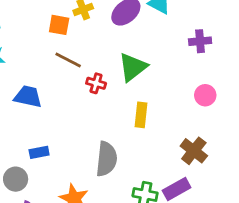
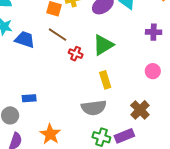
blue trapezoid: (28, 97) -> (25, 39), moved
yellow rectangle: (141, 115) -> (105, 80), turned -30
gray semicircle: (106, 159) -> (94, 108), moved, turned 70

